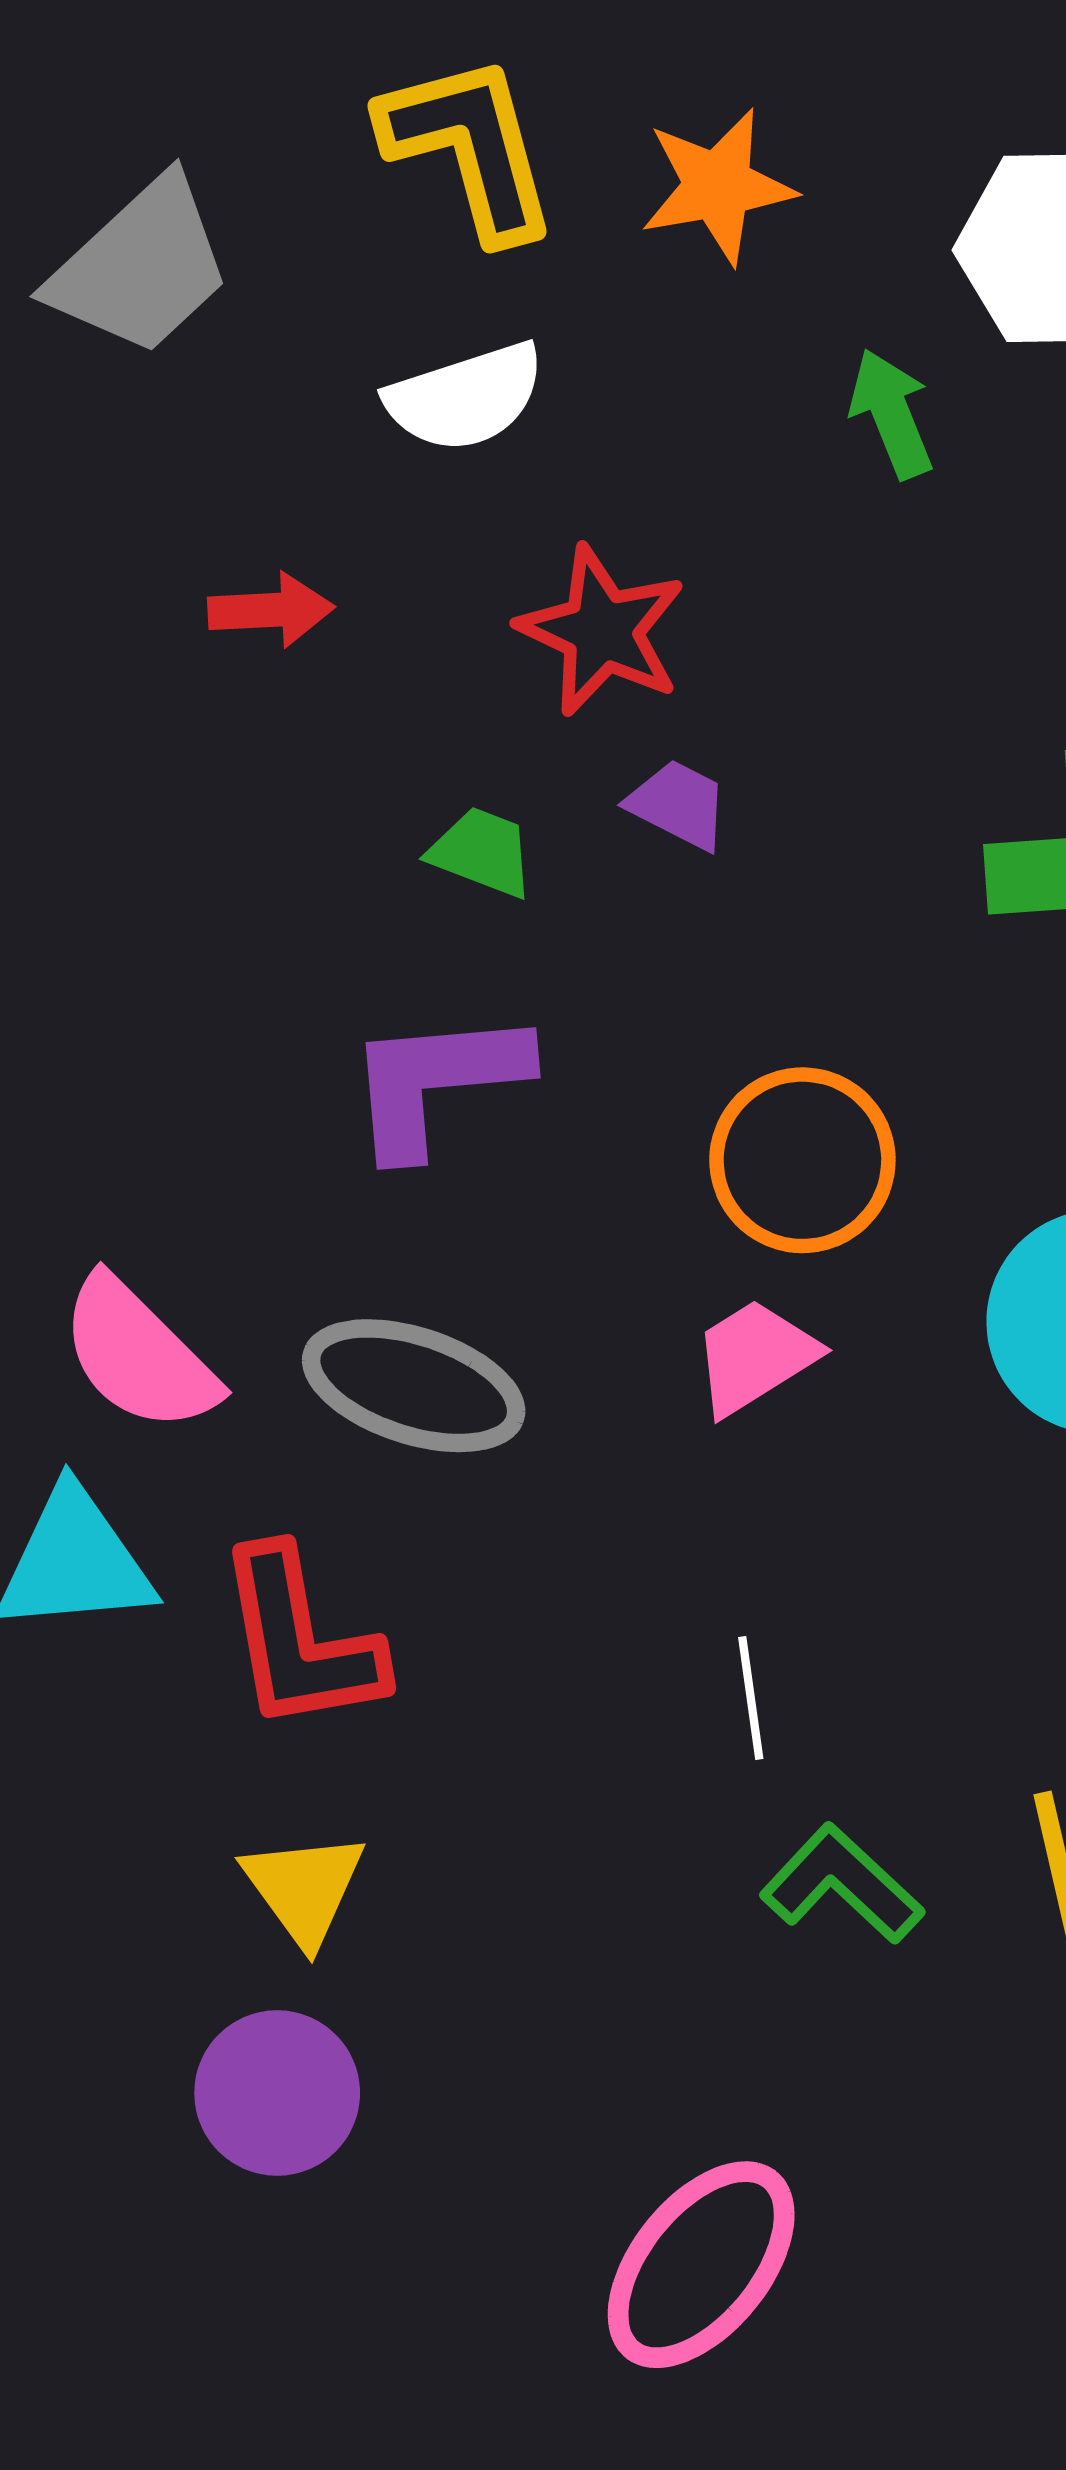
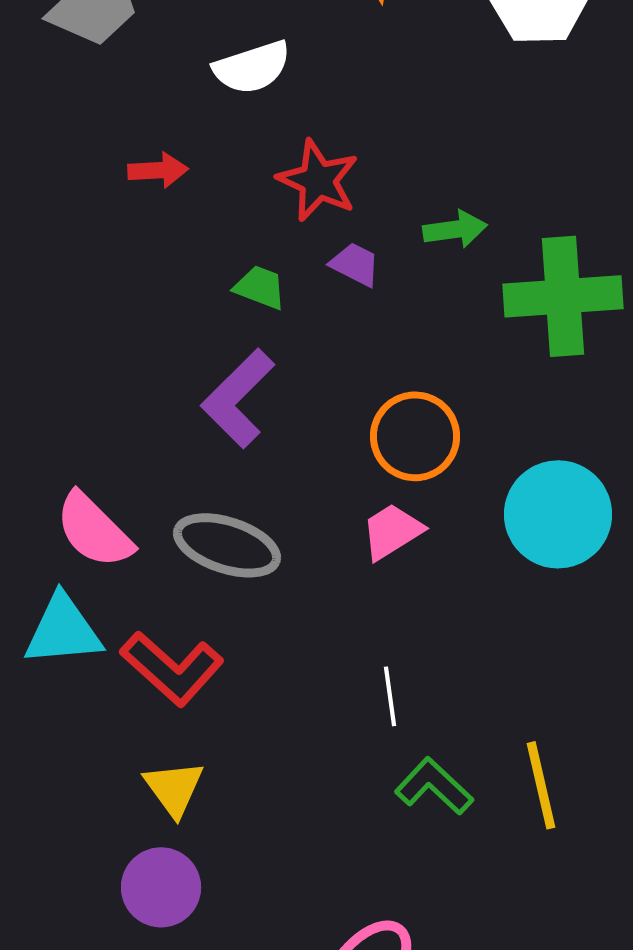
green arrow: (891, 414) -> (455, 229), moved, turned 104
purple L-shape: (436, 1082) -> (238, 398), turned -40
red L-shape: (300, 1640) -> (172, 668), turned -38

